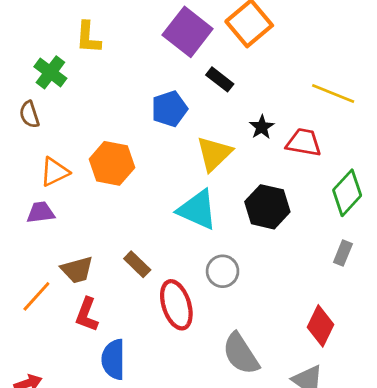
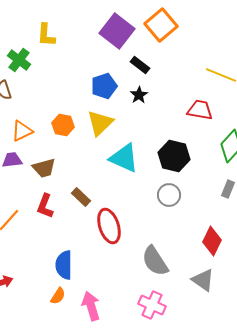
black star: (262, 127) -> (139, 95), moved
yellow triangle: (214, 154) -> (100, 123), moved
orange hexagon: (112, 163) -> (63, 125), size x0.7
brown trapezoid: (77, 270) -> (44, 168), moved
gray circle: (223, 271) -> (169, 195), moved
red L-shape: (87, 315) -> (45, 206), moved

